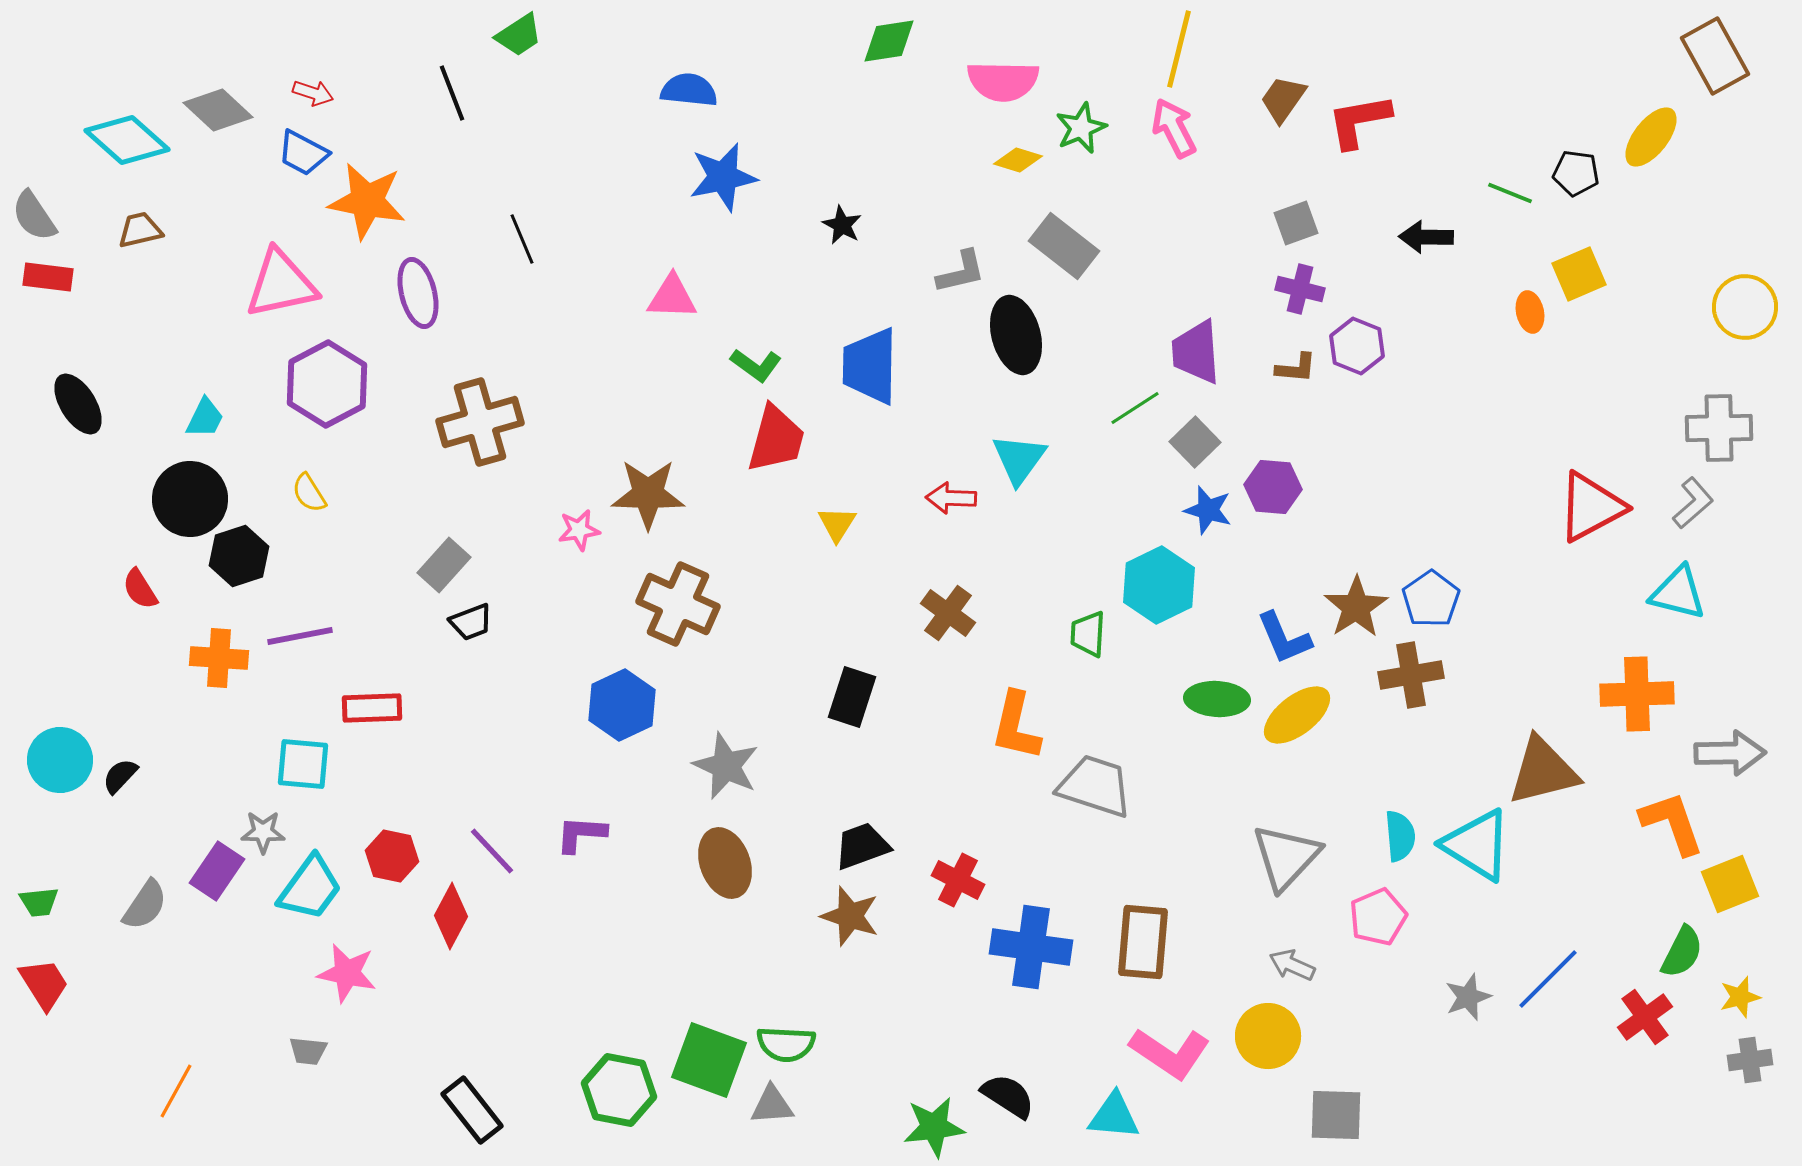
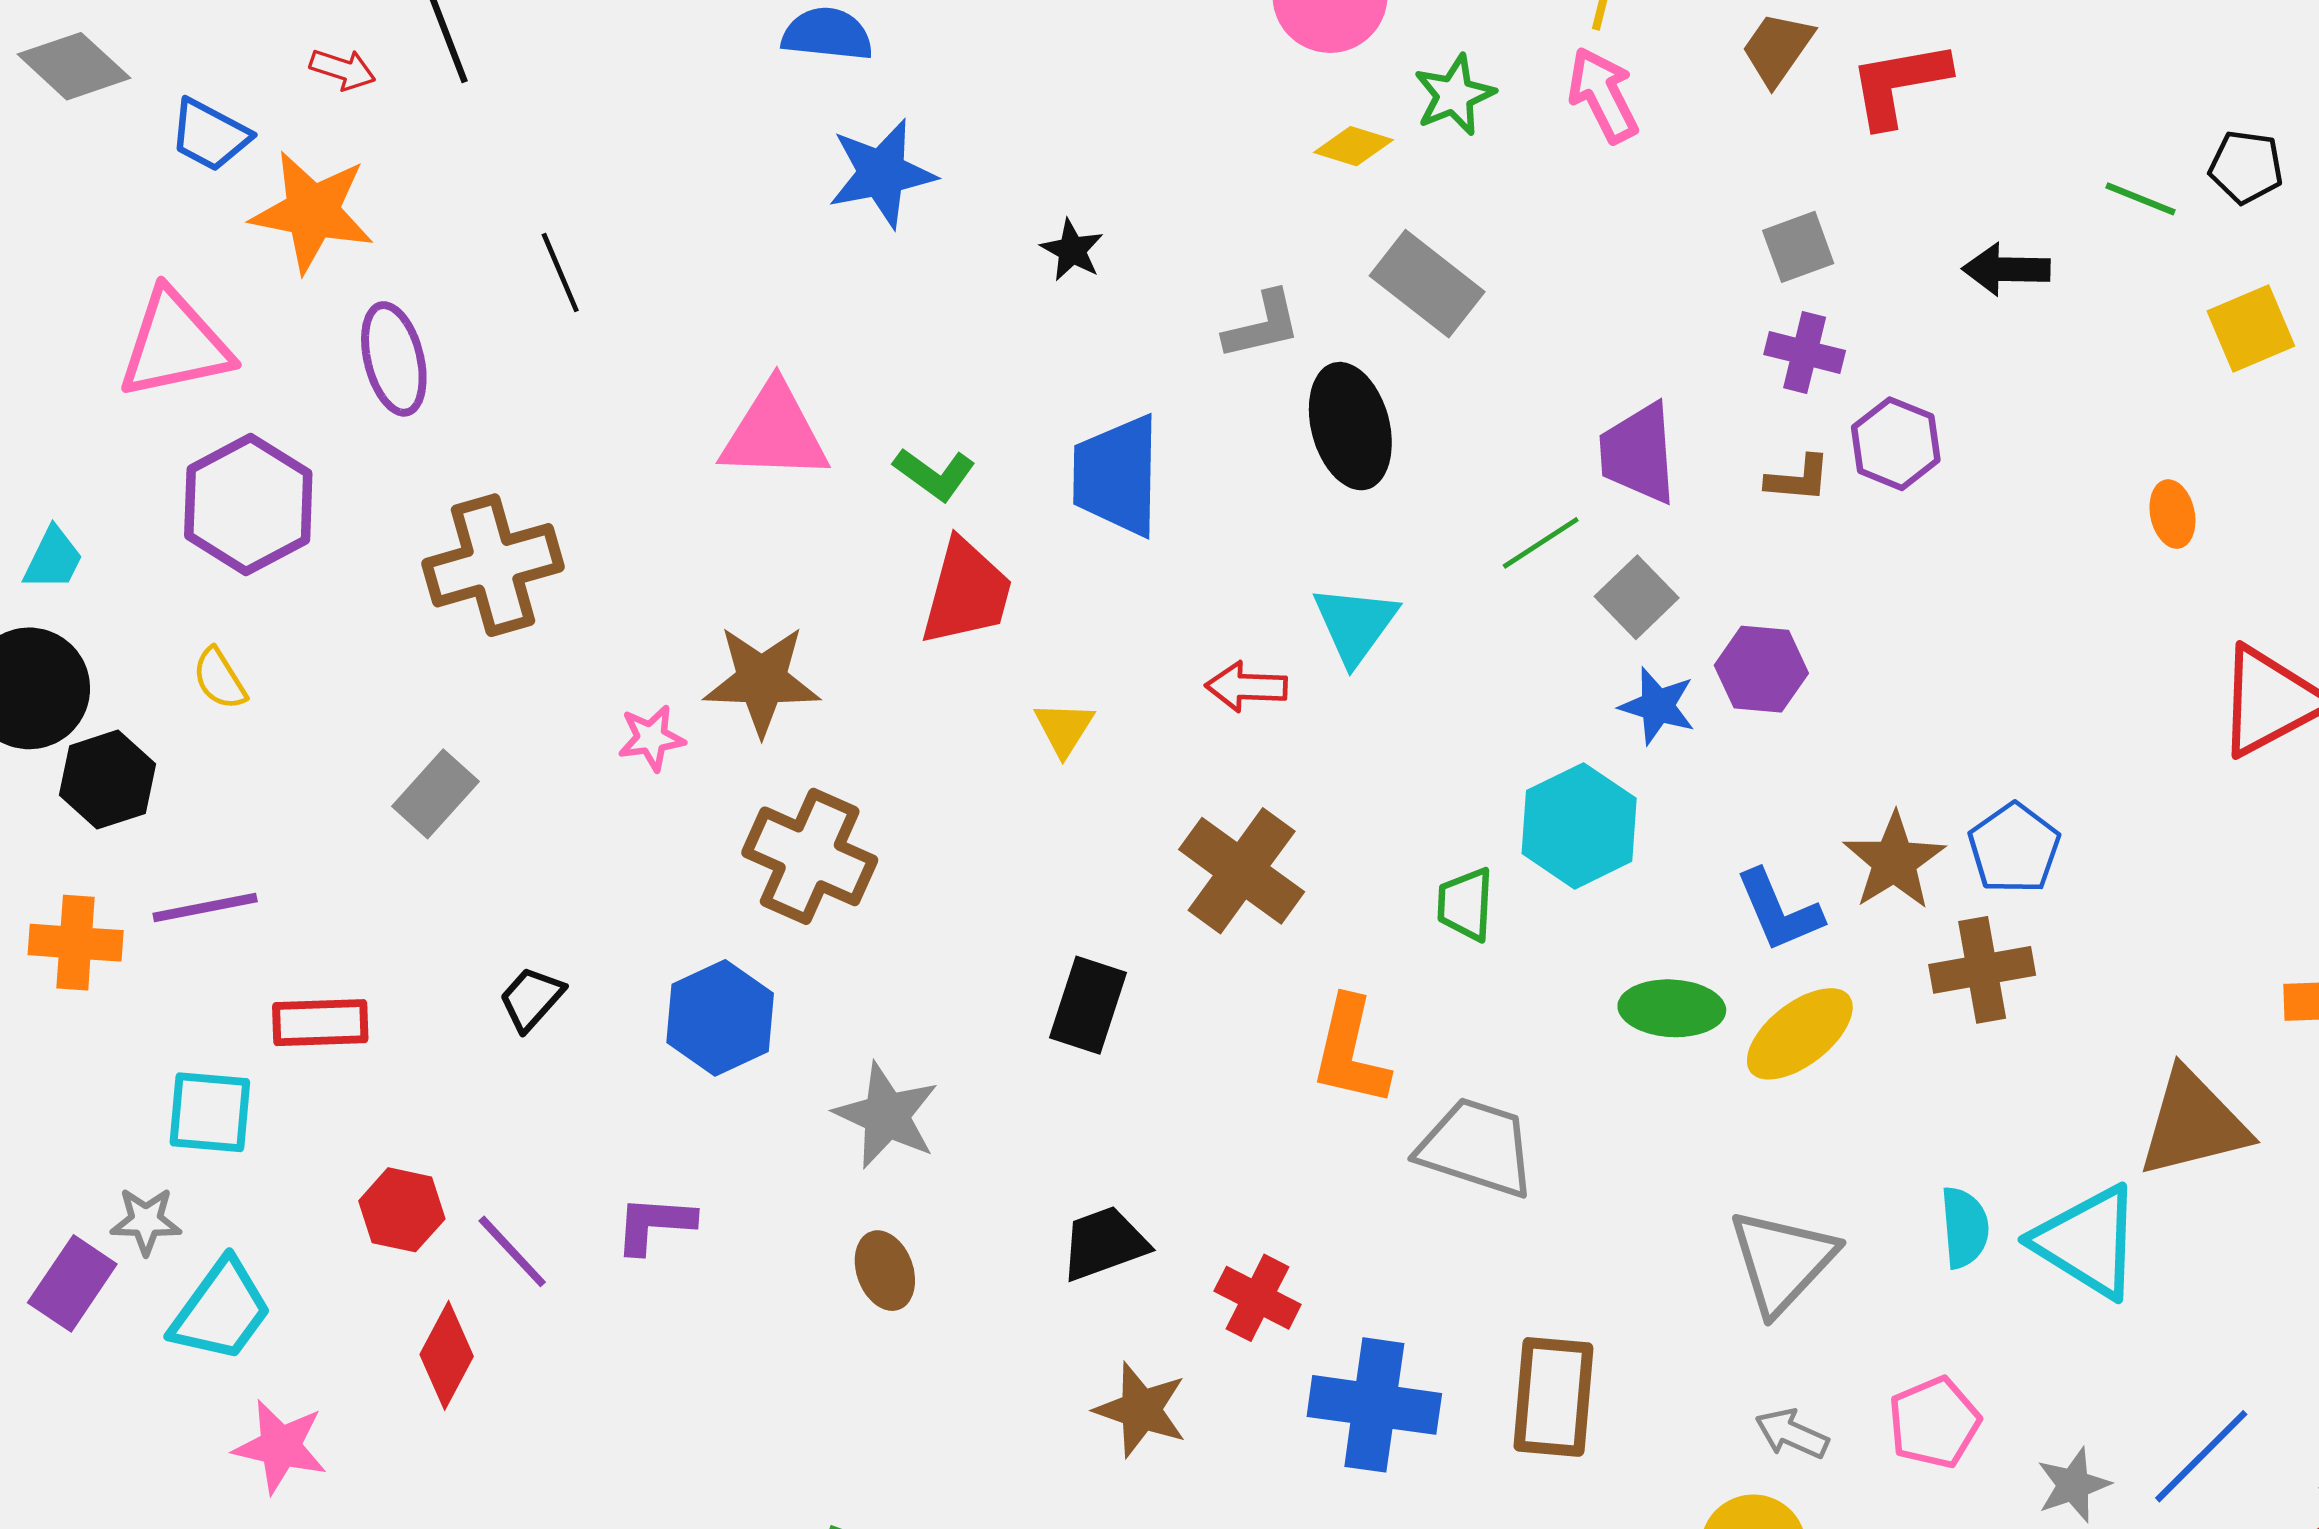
red arrow: (313, 93) -> (343, 69), moved
pink triangle: (672, 297) -> (775, 432), moved, size x1.4
orange ellipse: (1530, 312) -> (2172, 514), moved
brown cross: (948, 613) -> (1242, 871), size x1.4
black trapezoid: (471, 622) -> (531, 999), moved, turned 153
red hexagon: (392, 856) -> (402, 1210), moved
brown ellipse: (725, 863) -> (885, 1271), size x0.7
brown star: (850, 916) -> (1141, 1410), moved
pink pentagon: (1378, 917) -> (1934, 1423), moved

